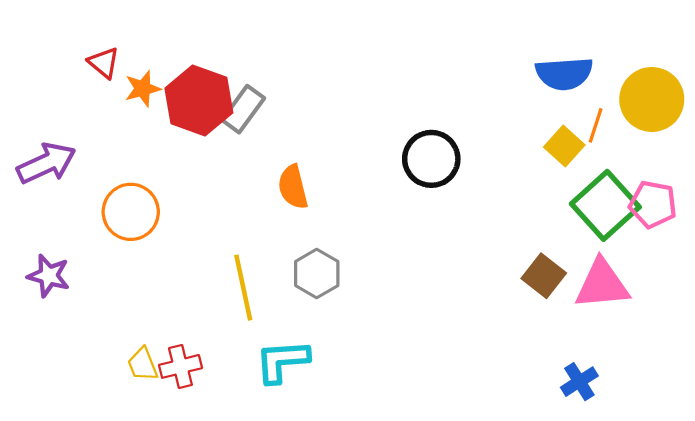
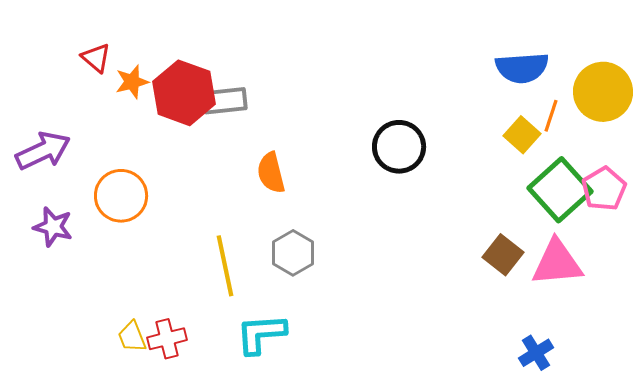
gray rectangle: (243, 109) -> (225, 101), turned 48
pink pentagon: (653, 204) -> (604, 189), turned 30
purple star: (49, 276) -> (53, 227), moved

